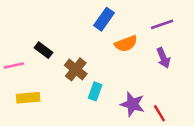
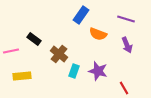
purple line: (162, 24) -> (126, 19), turned 36
orange semicircle: (126, 44) -> (98, 34), turned 42
purple star: (132, 104) -> (98, 71), moved

